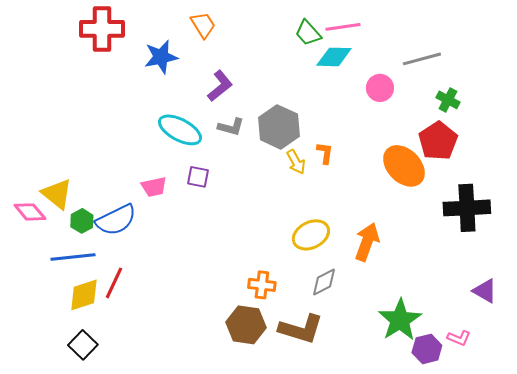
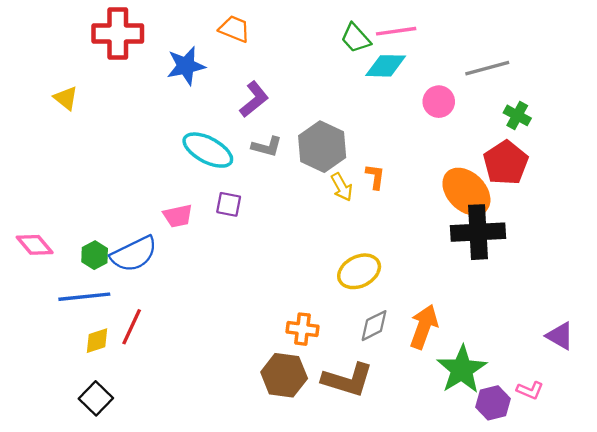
orange trapezoid: (203, 25) -> (234, 29), turned -36
yellow triangle: (57, 194) -> (66, 98), moved, size x0.7
black cross: (467, 208) -> (478, 232), moved
orange arrow: (367, 242) -> (424, 327), moved
yellow diamond: (84, 295) -> (97, 341), size x0.7

